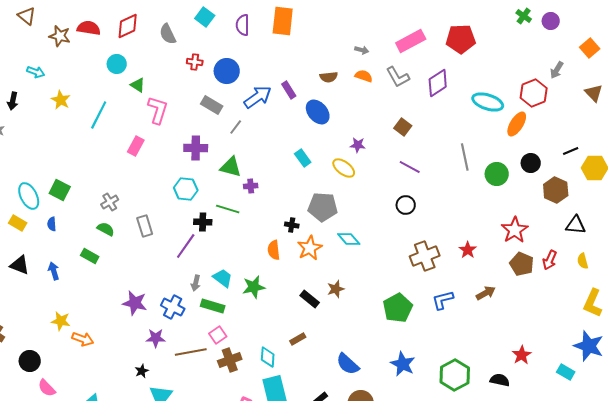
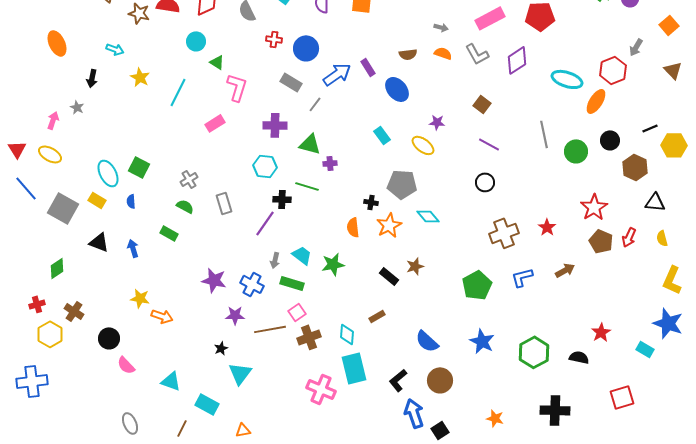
pink rectangle: (136, 146) -> (215, 123), turned 30

